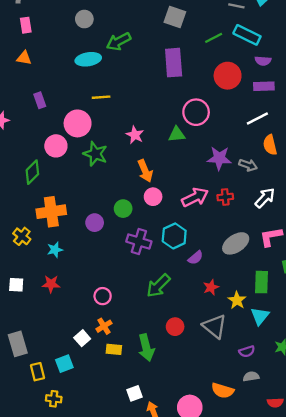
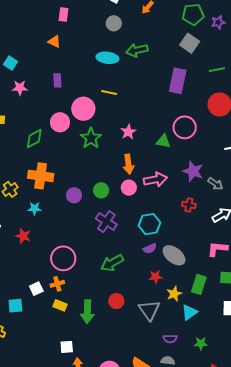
pink arrow: (195, 197) -> (155, 180), moved
cyan hexagon: (174, 236) -> (149, 224), moved
gray ellipse: (236, 243) -> (174, 255), moved, turned 55
pink circle: (103, 296) -> (63, 258), size x1.6

